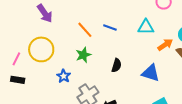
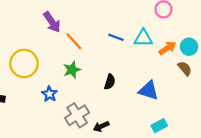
purple arrow: (45, 13) -> (52, 22), moved
blue line: (110, 28) -> (116, 37), moved
orange arrow: (165, 45) -> (167, 48), moved

